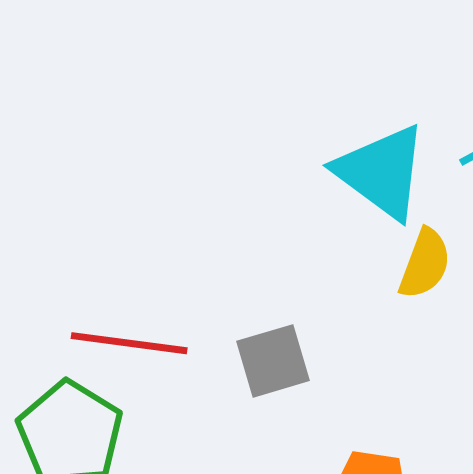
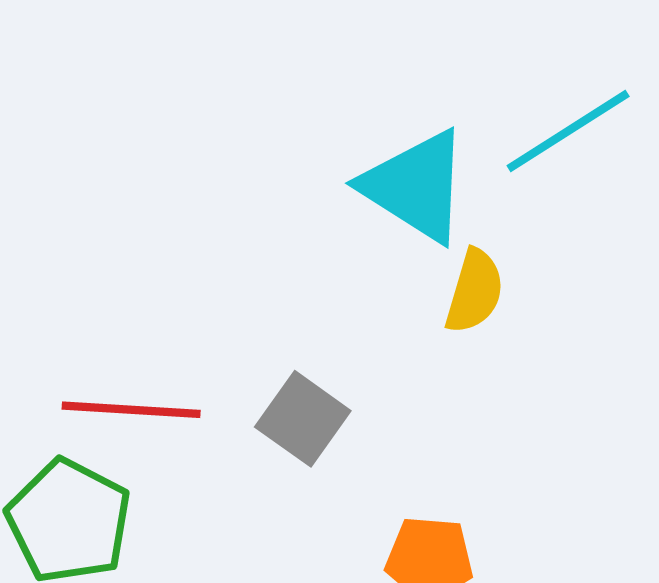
gray square: (273, 361) -> (303, 419), turned -34

